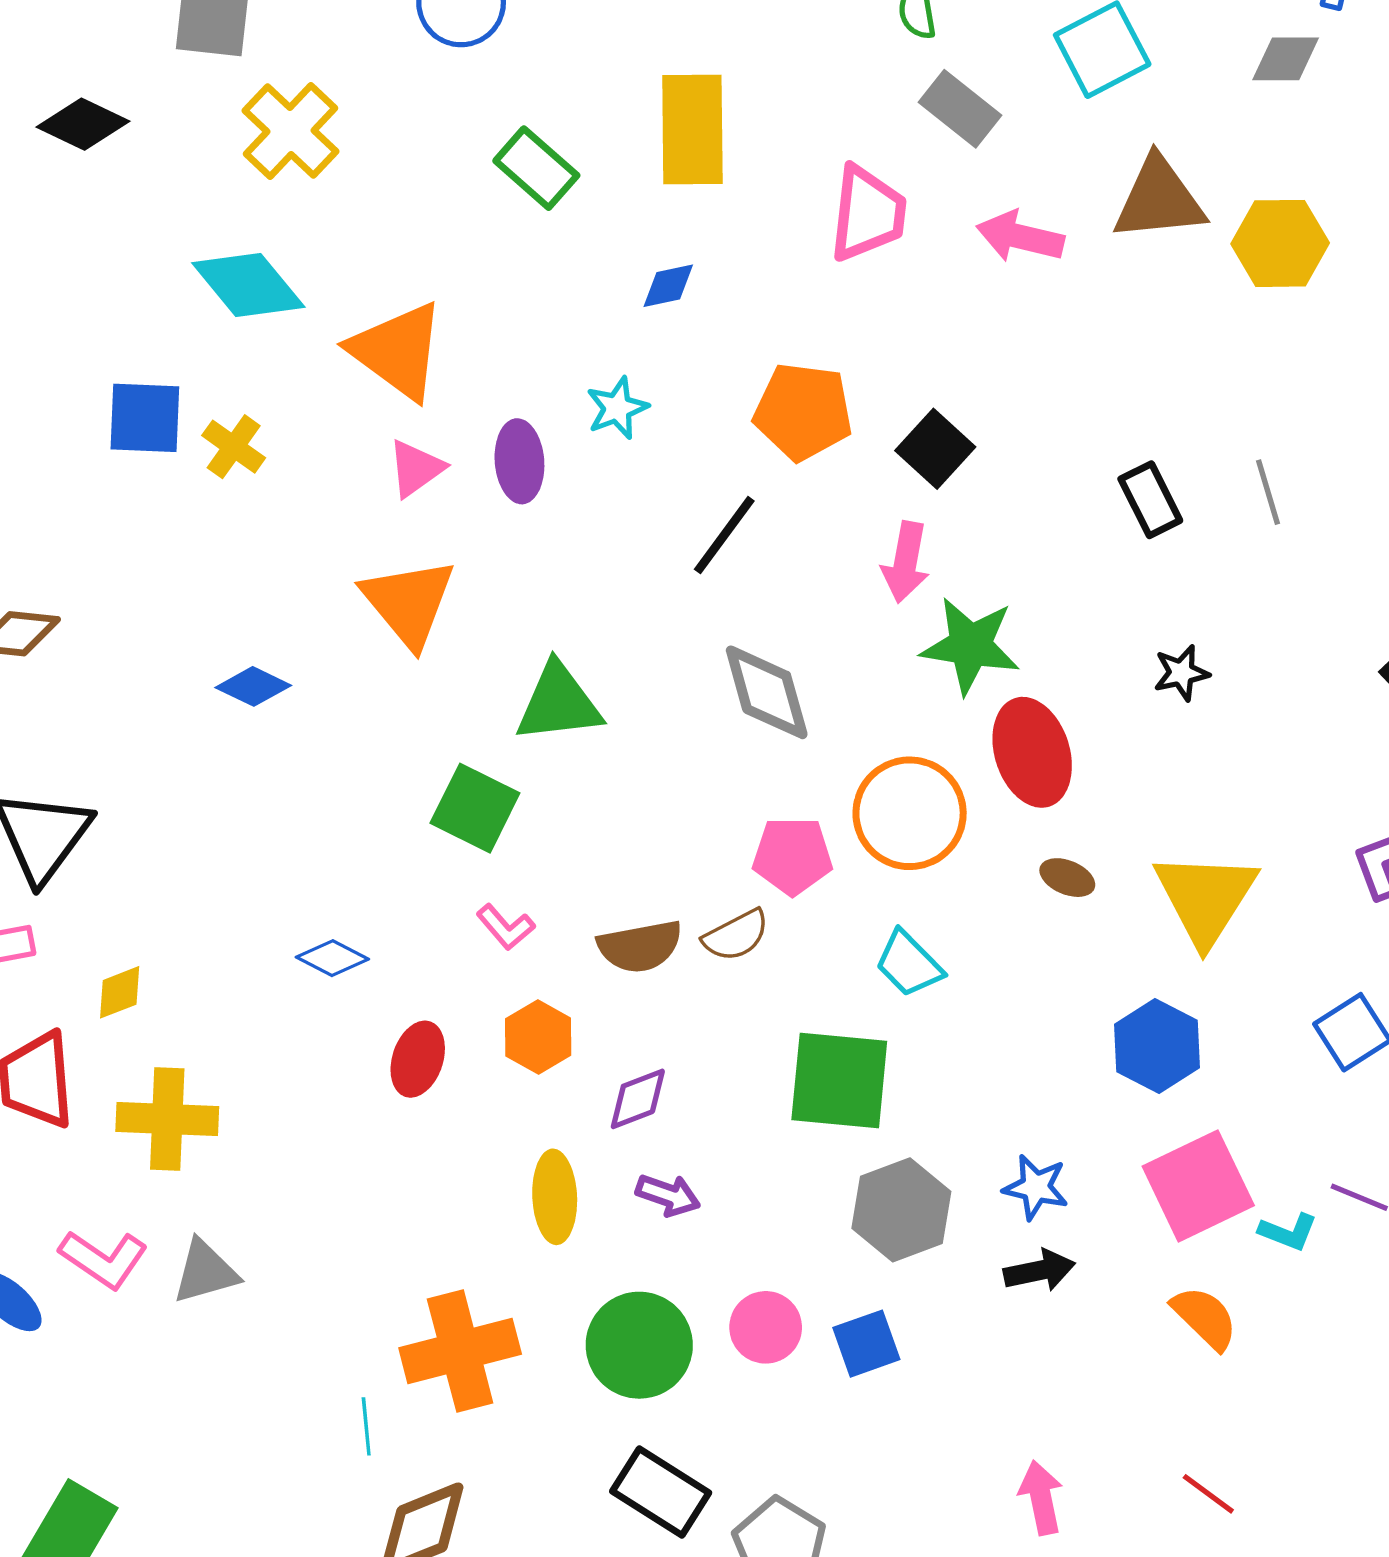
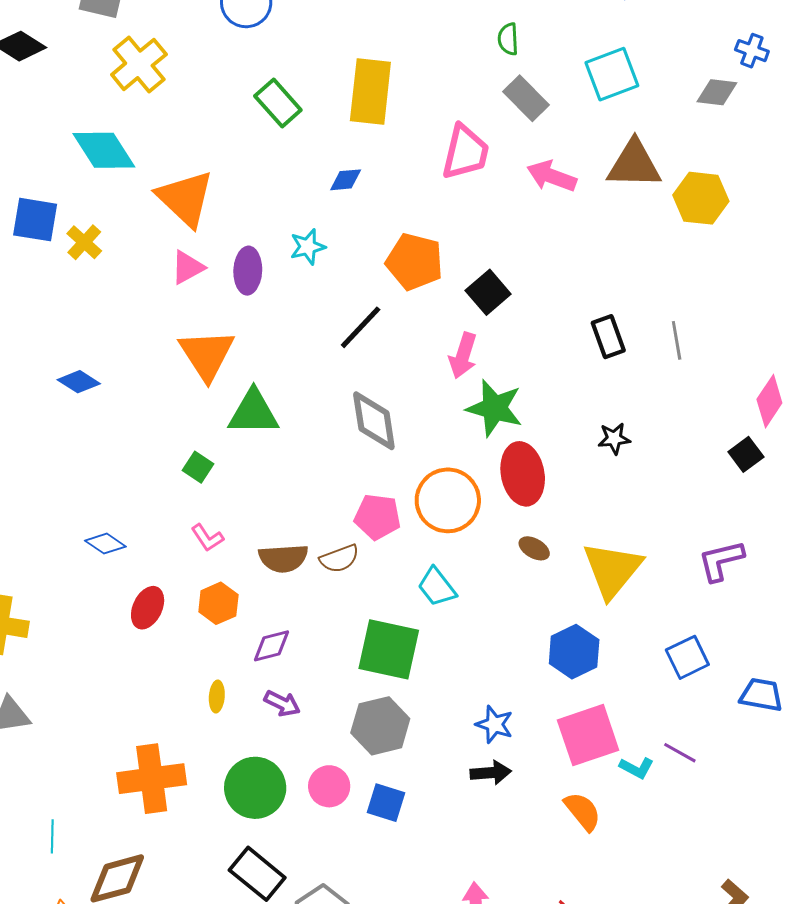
orange triangle: (409, 602) -> (207, 355), moved
green square: (475, 808) -> (198, 467), size x0.6
yellow ellipse: (555, 1197) -> (217, 696), size x0.6
gray hexagon: (901, 1210) -> (380, 726), moved
blue square: (866, 1344) -> (386, 803), turned 30
cyan line: (366, 1426) -> (52, 836), moved

